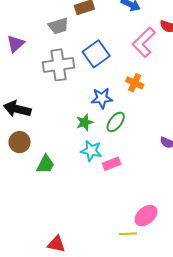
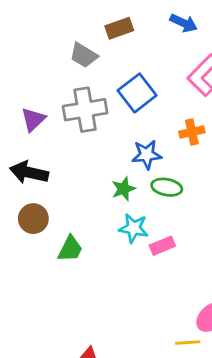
gray trapezoid: (58, 26) -> (84, 55), turned 50
purple triangle: (15, 44) -> (33, 119), moved
orange cross: (135, 83) -> (192, 132), turned -36
green ellipse: (116, 122) -> (167, 187), turned 65

